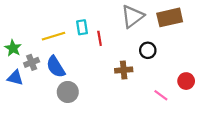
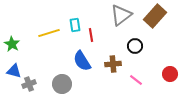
brown rectangle: (170, 17) -> (155, 16), turned -35
gray cross: (32, 62) -> (29, 84), moved
blue semicircle: (56, 67) -> (82, 61), moved
pink line: (161, 95) -> (136, 80), moved

